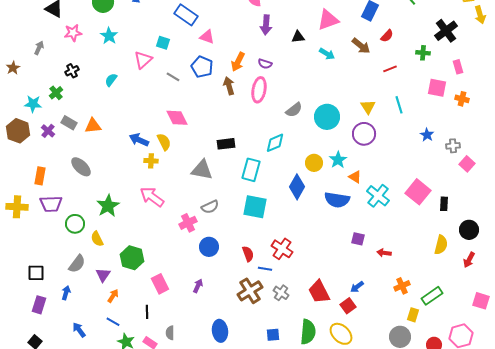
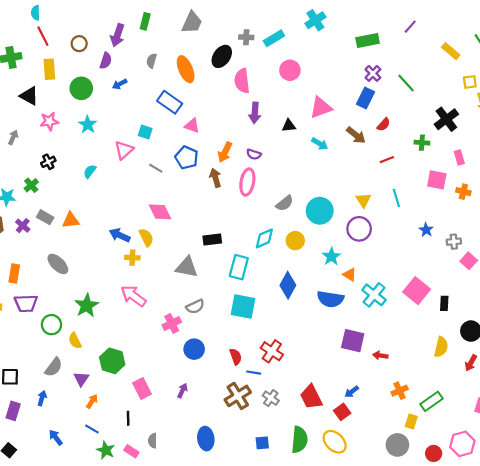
yellow circle: (314, 163) -> (295, 241), moved
purple square: (358, 239) -> (353, 341), size x1.6

